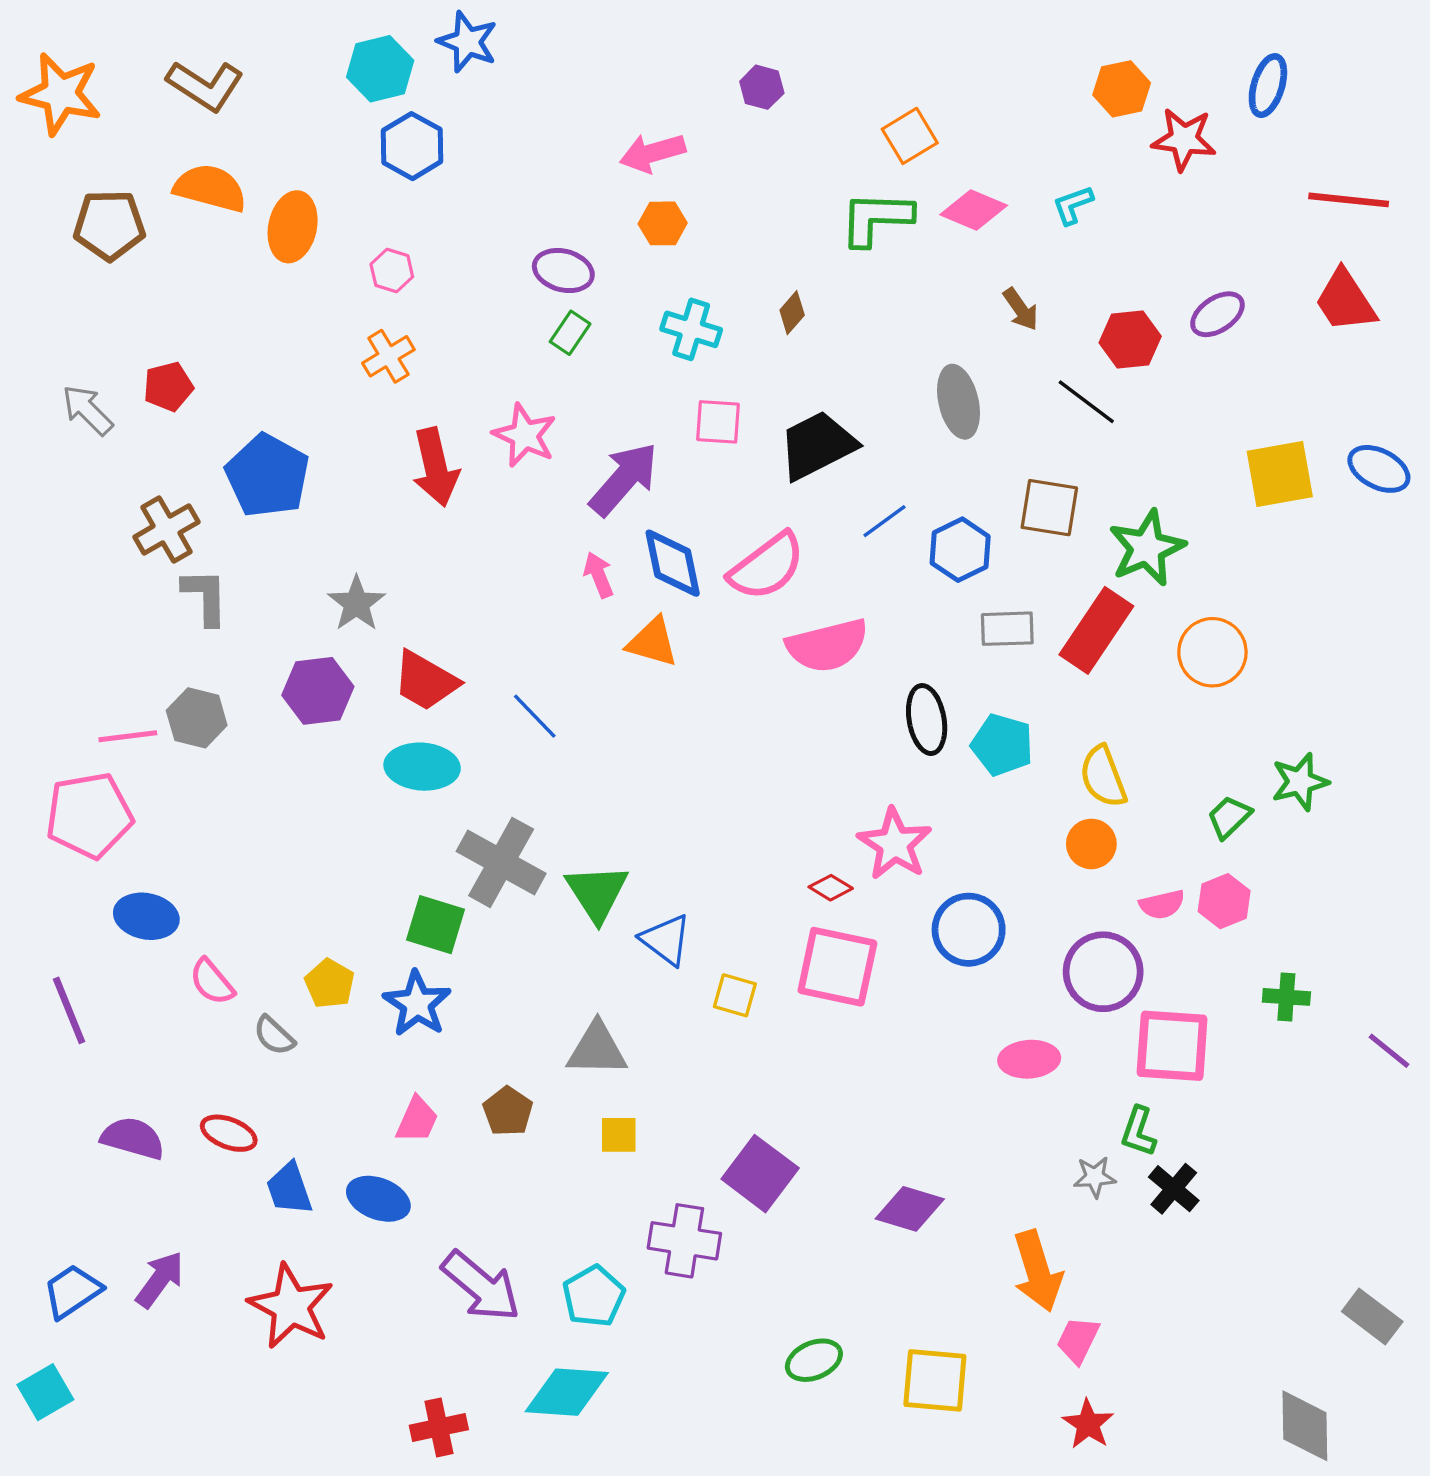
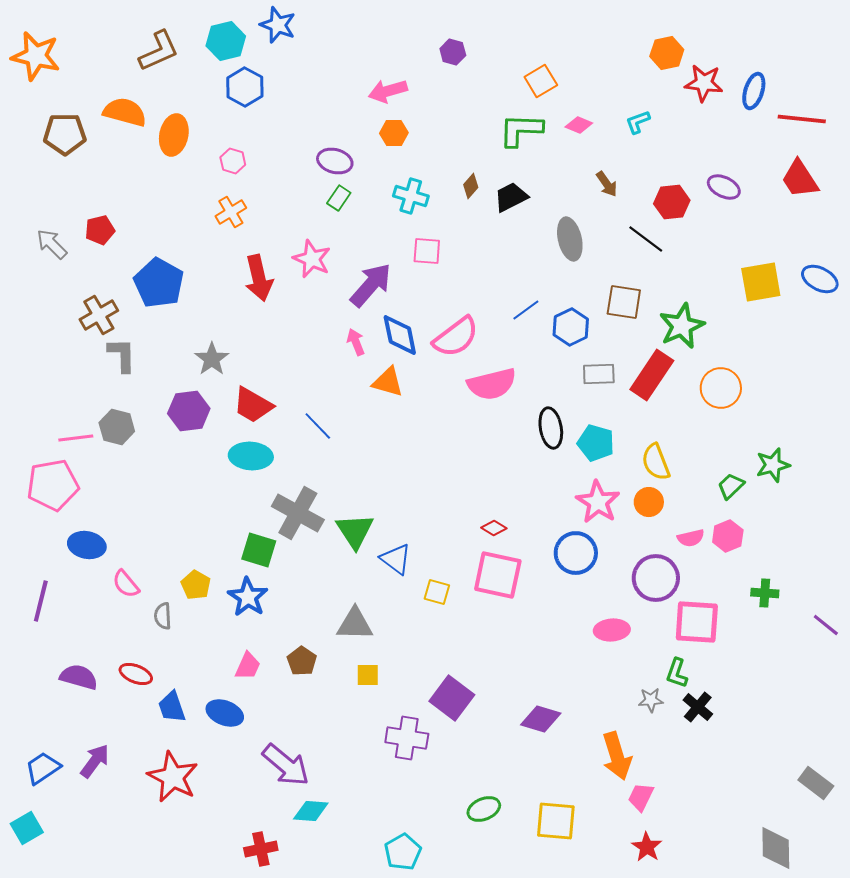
brown L-shape: (205, 86) -> (159, 51), moved, turned -57
blue ellipse: (1268, 86) -> (754, 91), moved
pink diamond: (974, 210) -> (579, 125), size x0.7
purple ellipse: (1217, 314) -> (724, 187), turned 60
black trapezoid: (817, 445) -> (511, 197), moved, size x0.7
pink star: (895, 844) -> (598, 502), moved
purple line: (69, 1010) -> (41, 601), turned 36
gray semicircle: (274, 1036) -> (163, 616), turned 44
cyan pentagon: (594, 1296) -> (403, 852), moved
cyan diamond: (567, 1392) -> (311, 811), moved, size x0.7

